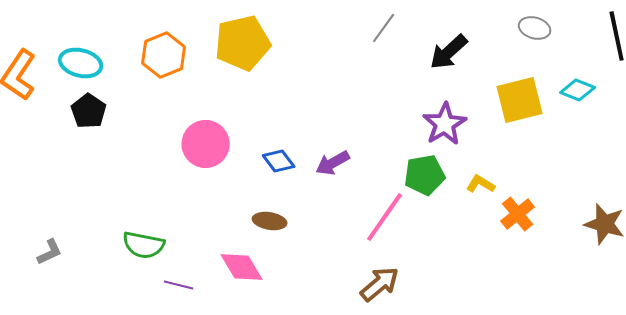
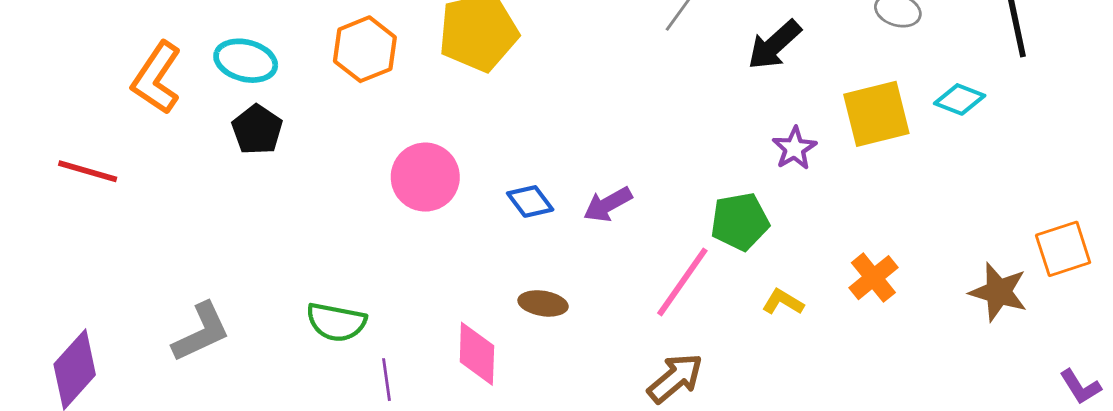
purple star: (445, 124) -> (794, 148), moved, size x0.7
yellow L-shape: (481, 184) -> (783, 302), moved
brown ellipse: (270, 221) -> (543, 303), moved
gray L-shape: (50, 252) -> (201, 332), size x1.6
pink diamond: (242, 267) -> (477, 354), turned 33
purple line: (179, 285) -> (386, 380), turned 68

